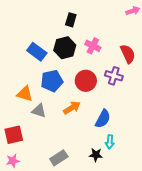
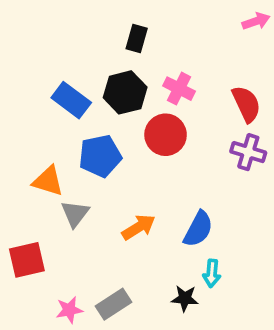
purple cross: (114, 76) -> (248, 152), moved
red circle: (86, 81) -> (166, 135), moved
orange arrow: (72, 108) -> (139, 227), moved
gray triangle: (39, 111) -> (75, 214), turned 49
pink star: (13, 161) -> (69, 310), moved

